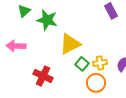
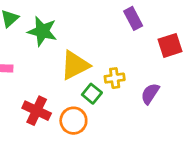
yellow cross: (100, 63) -> (115, 78), moved
orange circle: (96, 83) -> (73, 121), moved

